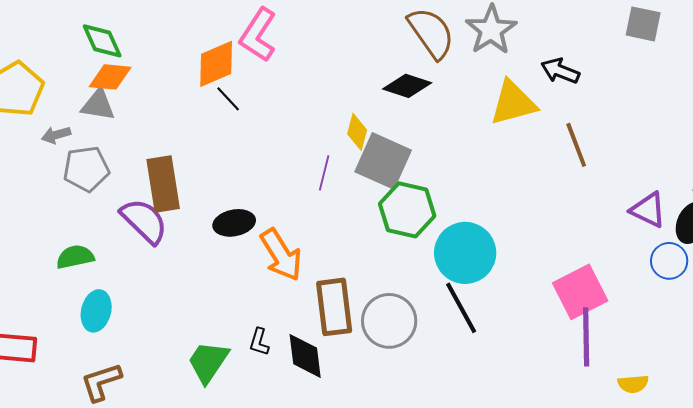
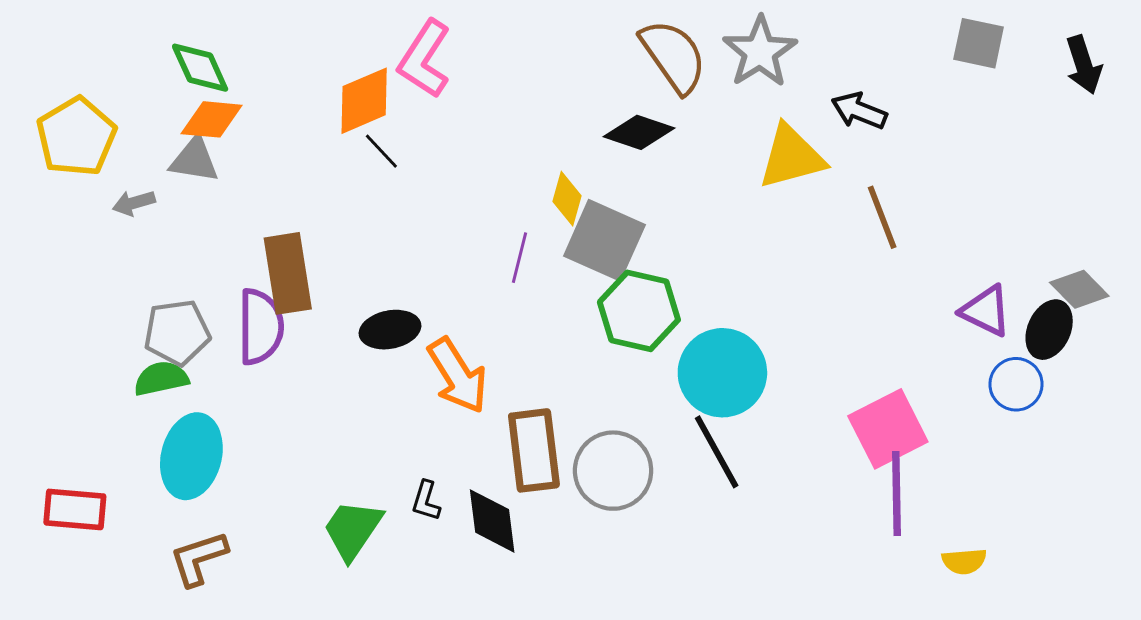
gray pentagon: (86, 169) -> (177, 332), moved
purple semicircle: (144, 221) -> (260, 327), turned 46
cyan ellipse: (96, 311) -> (191, 456), size x1.4

